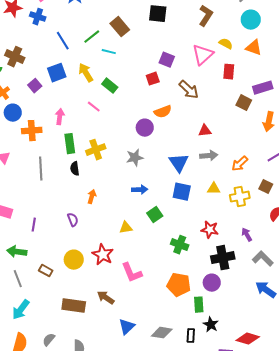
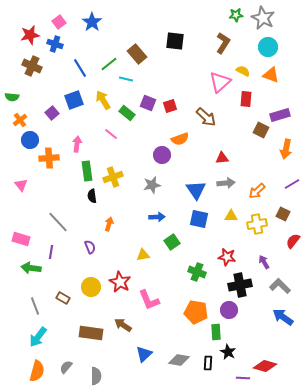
brown cross: (15, 57) -> (32, 66), moved
purple square: (167, 60) -> (148, 103), moved
gray line: (41, 169) -> (58, 222), moved, turned -40
green arrow: (17, 252) -> (31, 268), moved

